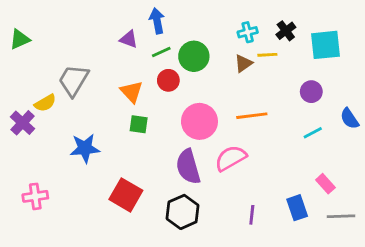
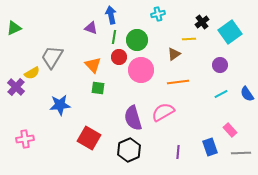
cyan cross: (248, 32) -> (158, 14), moved
cyan square: (325, 45) -> (230, 32), turned -30
green line: (161, 52) -> (114, 37), turned -56
brown triangle: (243, 63) -> (174, 54), moved
blue semicircle: (350, 119) -> (247, 94), moved
pink circle: (199, 121) -> (141, 70), moved

